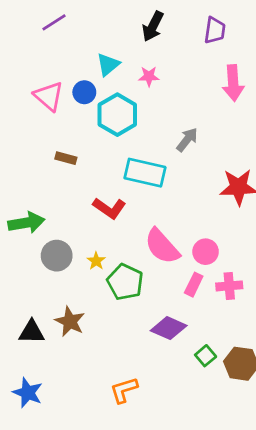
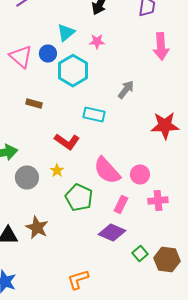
cyan rectangle: (145, 173) -> (94, 114), size x0.7
yellow star: (96, 261) -> (57, 170), moved
pink rectangle: (194, 285) -> (121, 204), moved

